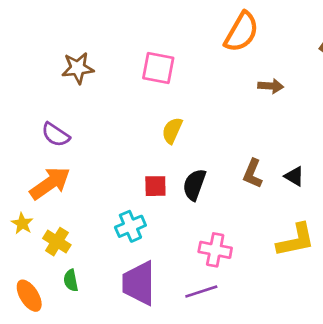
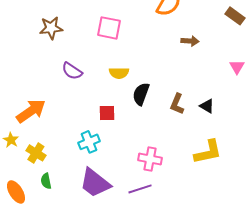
yellow semicircle: (172, 130) -> (119, 73), turned -114
purple semicircle: (56, 135) -> (72, 71), moved
black semicircle: (194, 185) -> (141, 94), moved
purple trapezoid: (139, 283) -> (95, 183), turned -52

